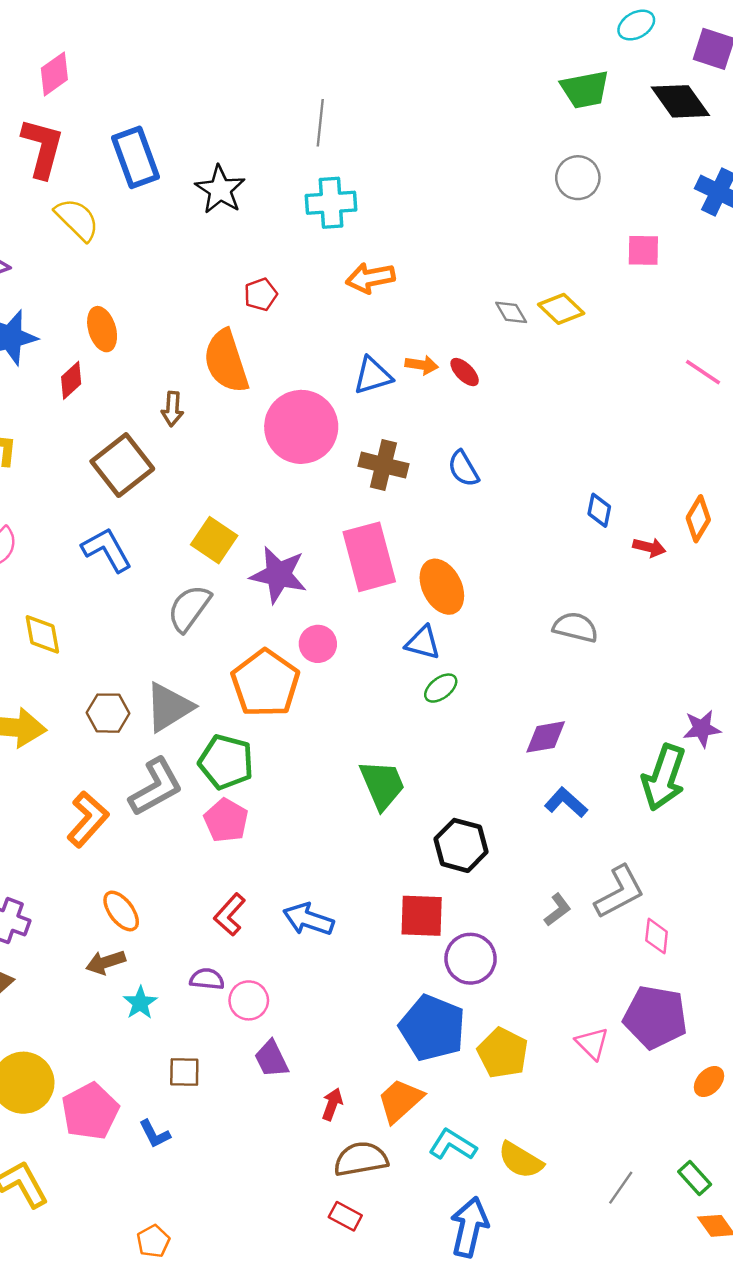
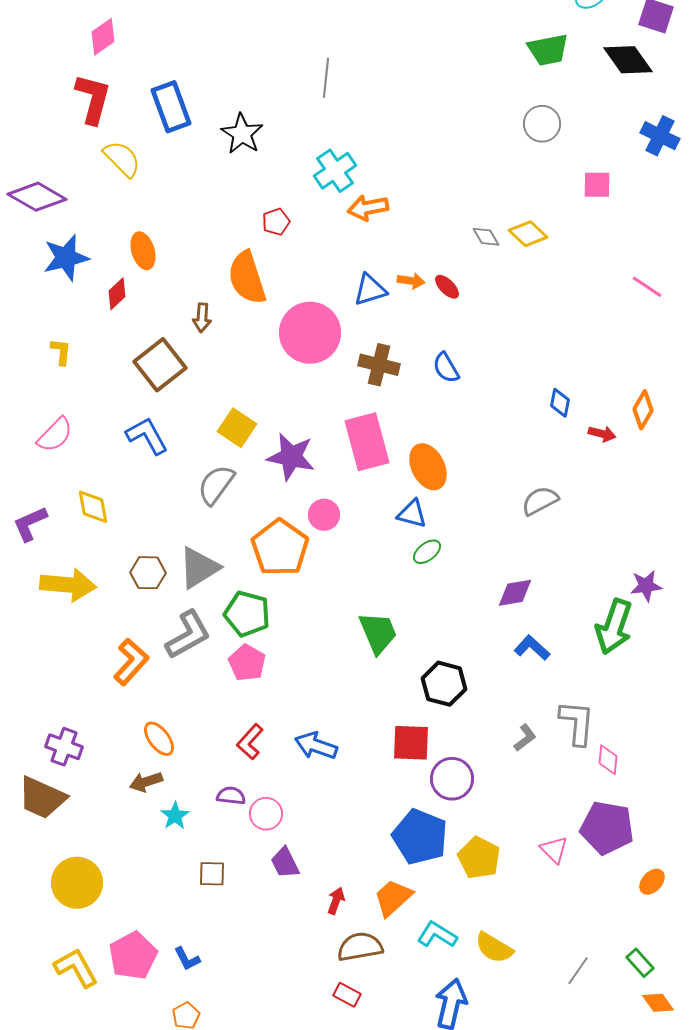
cyan cross: (331, 203) -> (335, 171), moved, turned -30
gray semicircle: (575, 627) -> (540, 501), turned -42
gray L-shape: (620, 892) -> (577, 723), turned -57
pink pentagon: (90, 1111) -> (133, 956), moved
blue L-shape: (155, 1134) -> (187, 959), moved

